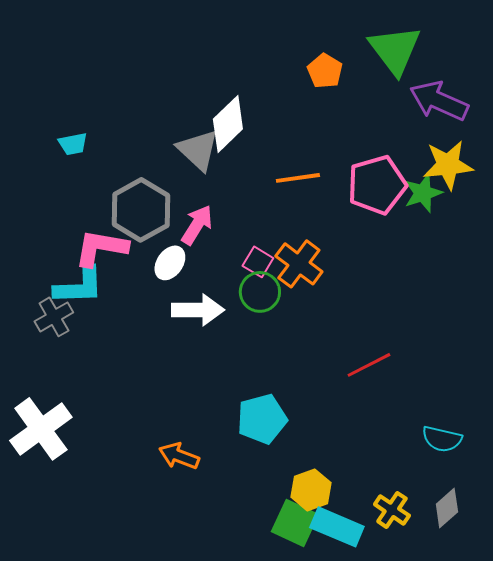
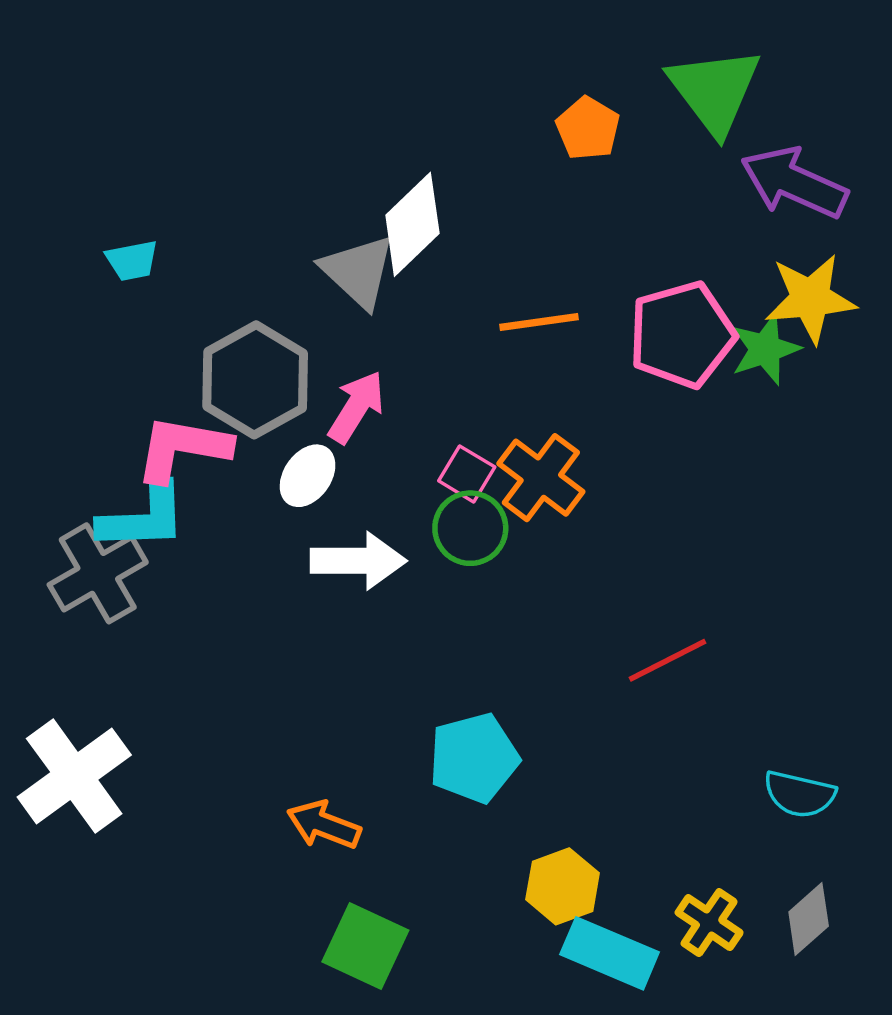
gray cross: (54, 317) -> (98, 573), size x1.4
green square: (295, 523) -> (365, 946), moved

